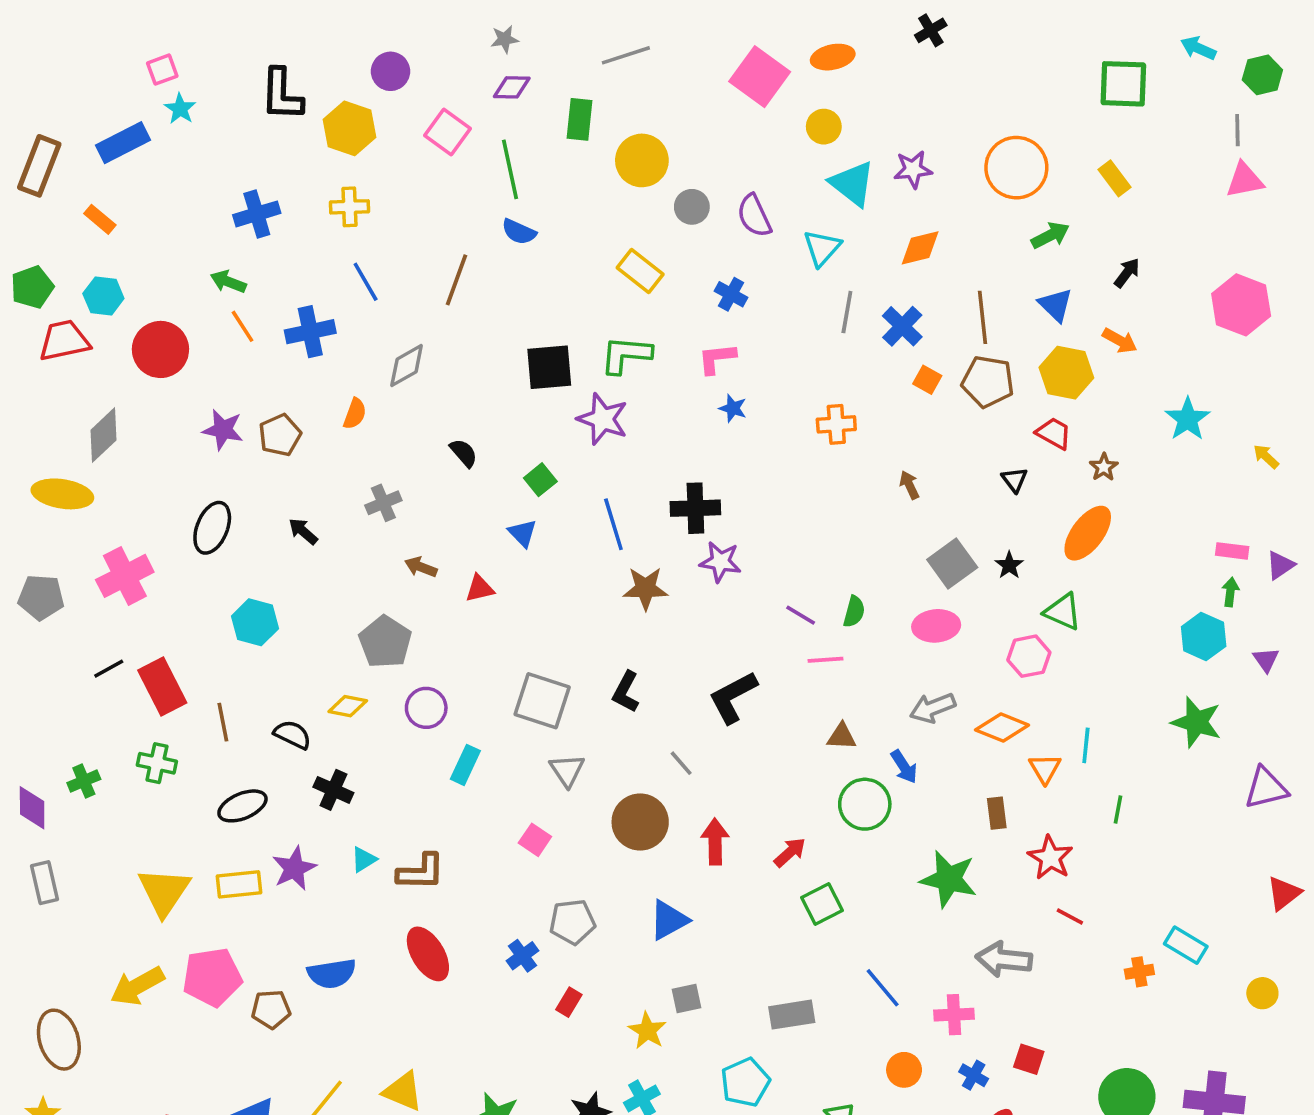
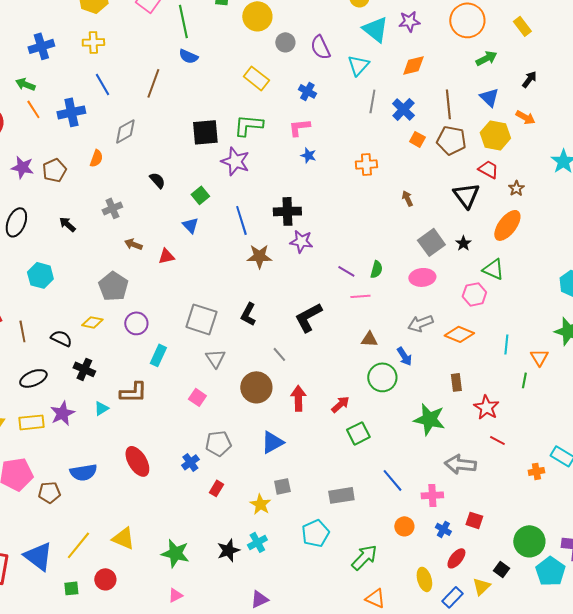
black triangle: (1015, 480) -> (466, 195), size x1.8
orange triangle: (1045, 769) -> (539, 357), moved
brown L-shape: (421, 872) -> (133, 392), moved

